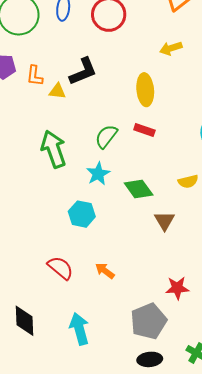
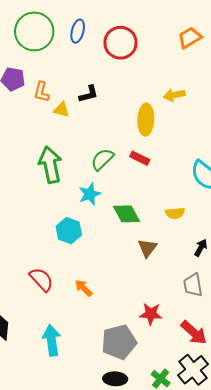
yellow arrow: (171, 48) -> (174, 95), moved
black L-shape: (83, 71) -> (89, 94), size x0.7

